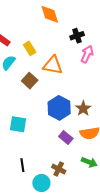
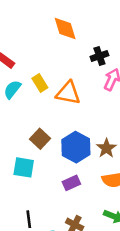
yellow rectangle: (30, 48) -> (40, 83), moved
brown square: (30, 81) -> (40, 139), moved
purple rectangle: (66, 138) -> (71, 183), moved, turned -64

